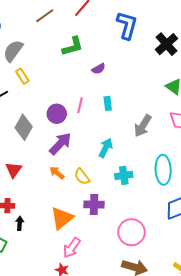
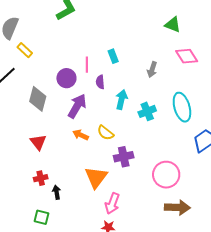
purple semicircle: (99, 69) -> (100, 82), moved, turned 128
gray arrow: (143, 126) -> (152, 70), size x0.7
cyan cross: (124, 175) -> (147, 111), moved

